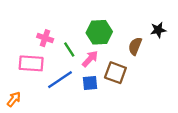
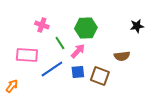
pink cross: (45, 38) -> (42, 25), moved
brown semicircle: (135, 46) -> (122, 56), moved, turned -119
brown square: (115, 73) -> (100, 76), moved

